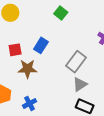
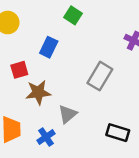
blue rectangle: (41, 45) -> (49, 47), moved
gray triangle: (80, 84) -> (67, 114), moved

